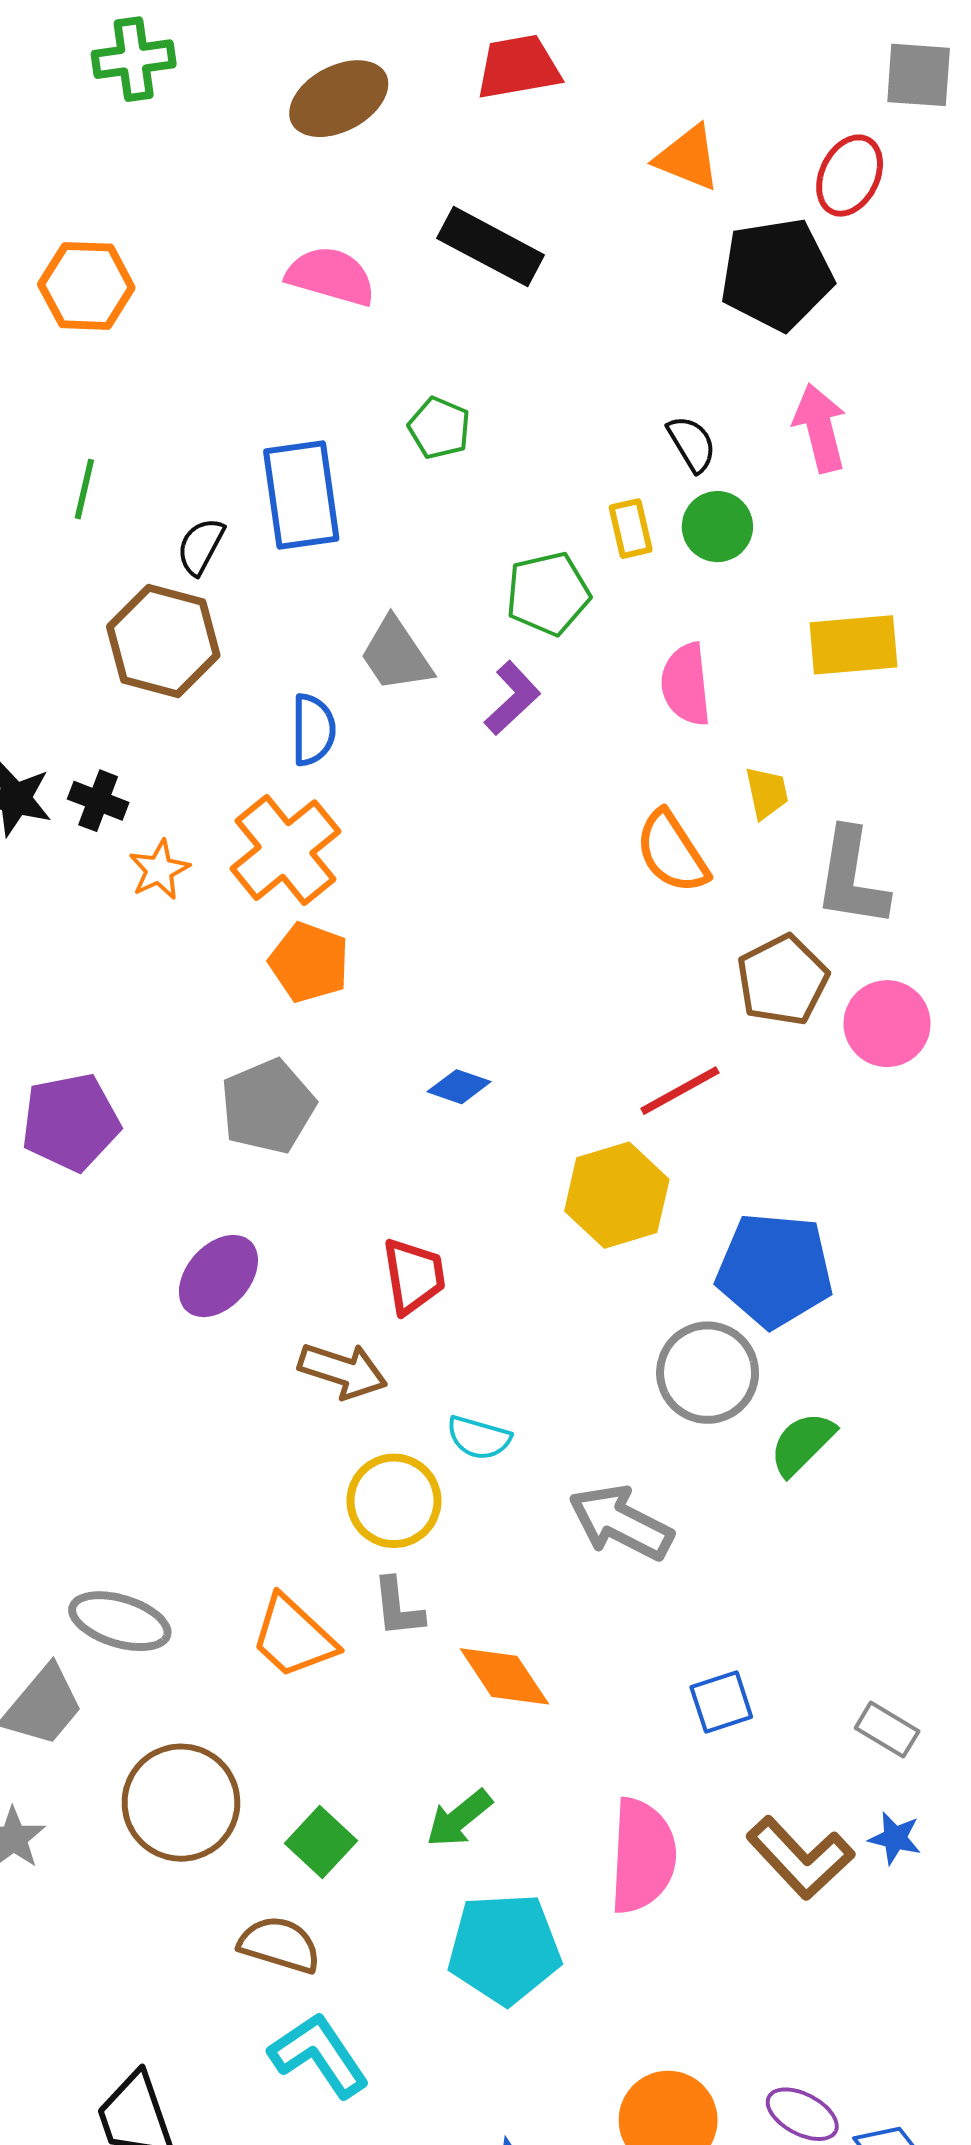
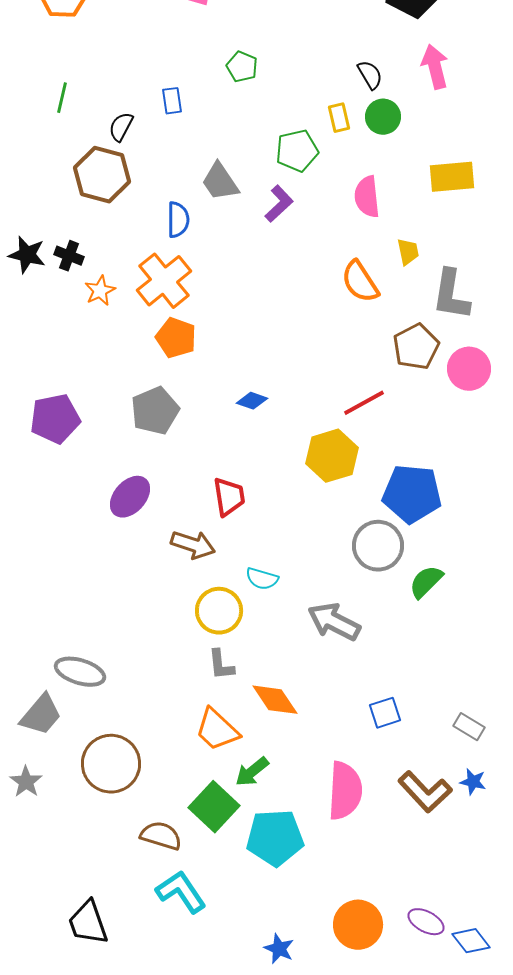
blue rectangle: (301, 495) -> (172, 101), size x0.5
orange trapezoid: (293, 1637) -> (217, 730), moved
green square: (321, 1842) -> (214, 807), moved, size x1.4

